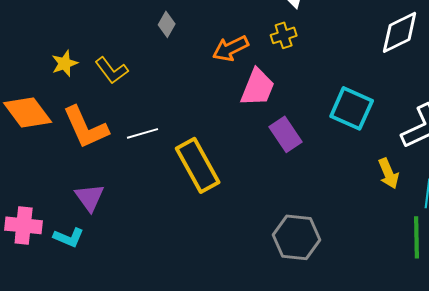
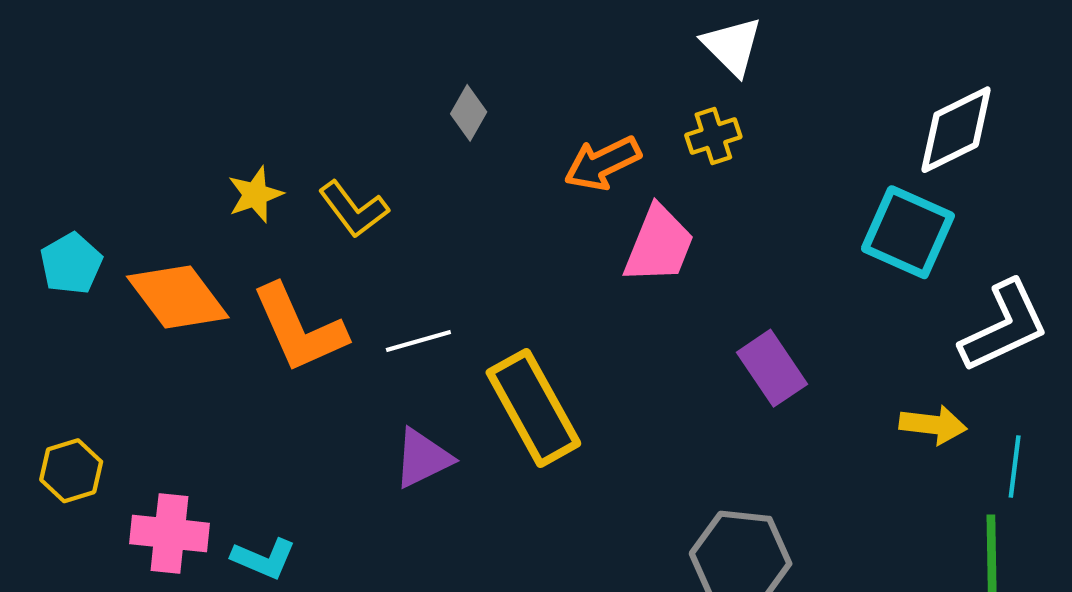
cyan square: (352, 108) -> (908, 232), moved
purple rectangle: (286, 134) -> (772, 368), moved
yellow arrow: (389, 173) -> (933, 425), turned -60
purple triangle: (90, 197) -> (423, 458), moved, turned 40

